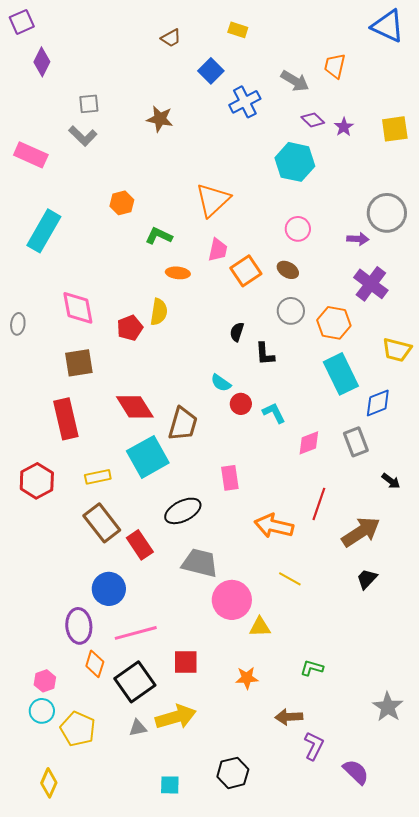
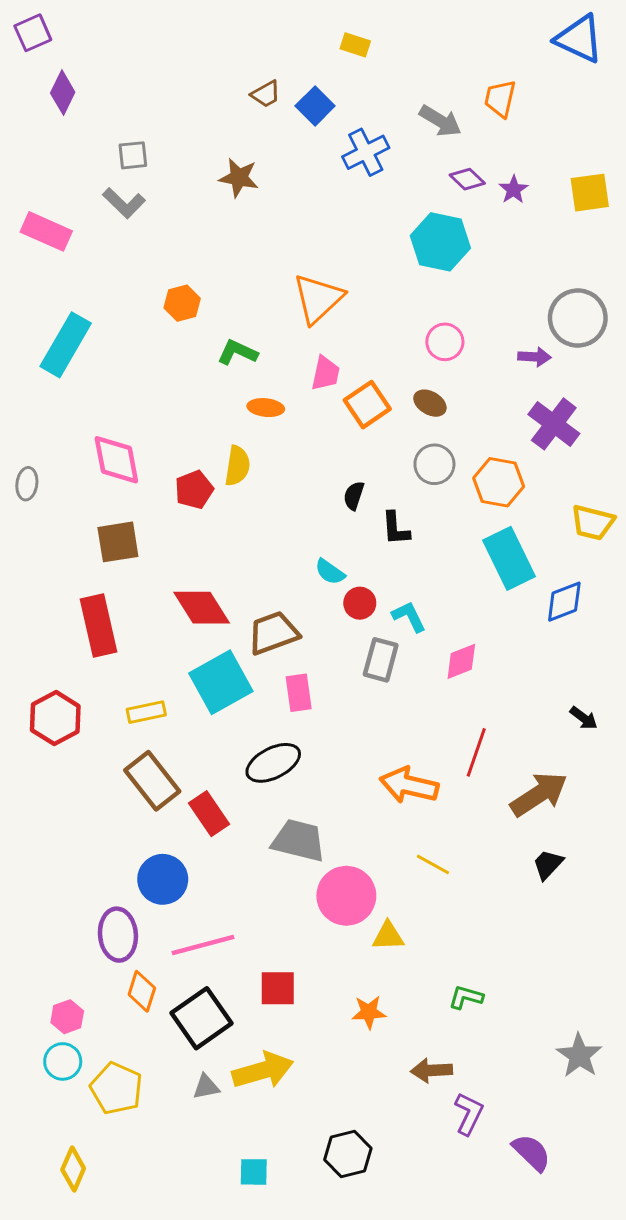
brown trapezoid: (171, 38) -> (266, 94), moved
brown trapezoid: (183, 424) -> (273, 633), turned -126
gray rectangle: (356, 442) -> (381, 660), moved, turned 36
pink rectangle: (230, 478) -> (299, 693), moved

